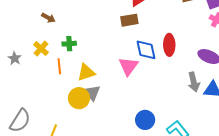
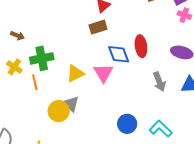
green cross: (69, 44) -> (42, 58), size x1.6
yellow triangle: (86, 72) -> (75, 73), moved
gray arrow: (194, 82) -> (159, 82), moved

